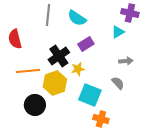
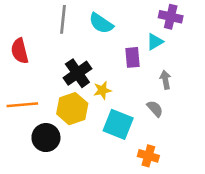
purple rectangle: (86, 44) -> (133, 57), moved, turned -63
gray arrow: (126, 61) -> (165, 80), turned -96
orange line: (28, 71) -> (22, 105), moved
orange cross: (101, 119) -> (148, 156), moved

